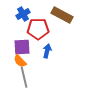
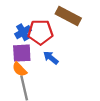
blue cross: (23, 14) -> (23, 32), moved
blue arrow: (47, 51) -> (51, 58), turned -64

